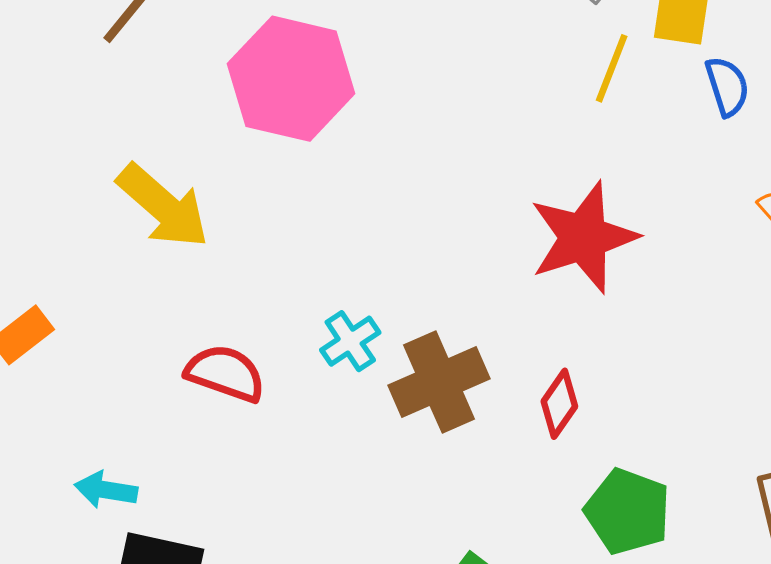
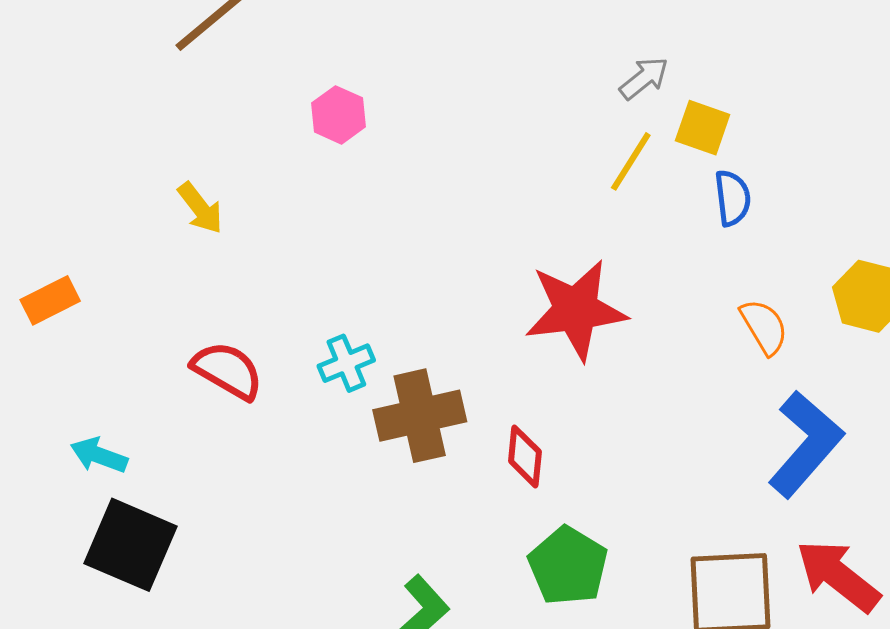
pink hexagon: (291, 79) -> (338, 115), size x0.5
yellow arrow: (163, 206) -> (200, 208), size x0.6
red diamond: (559, 404) -> (525, 456), turned -40

